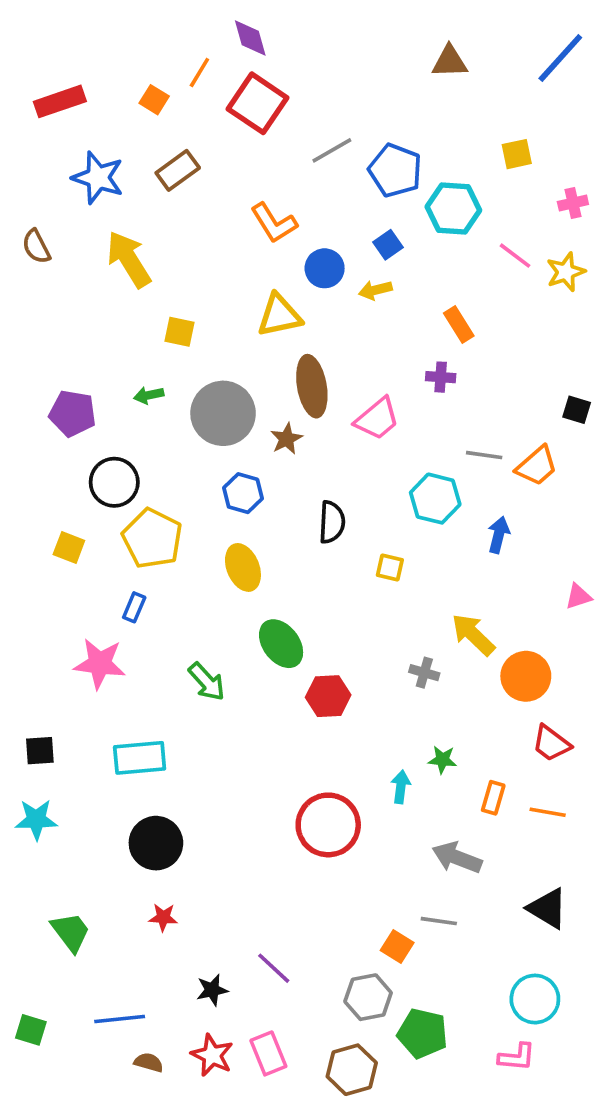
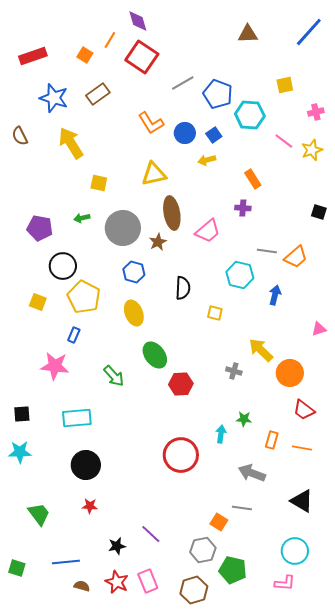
blue circle: (325, 268) -> (185, 133), moved
black square: (577, 410) -> (319, 212), moved

